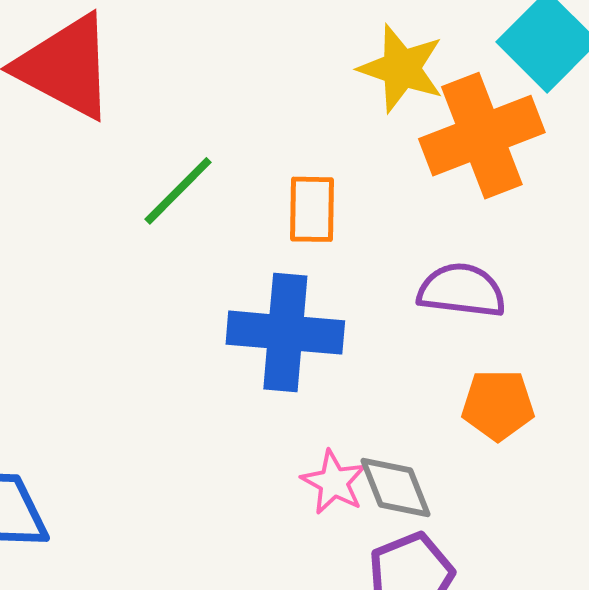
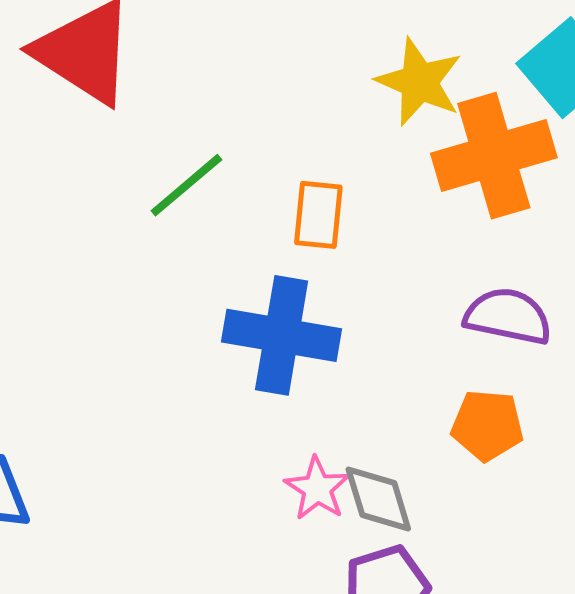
purple semicircle: (462, 290) -> (508, 316), moved

